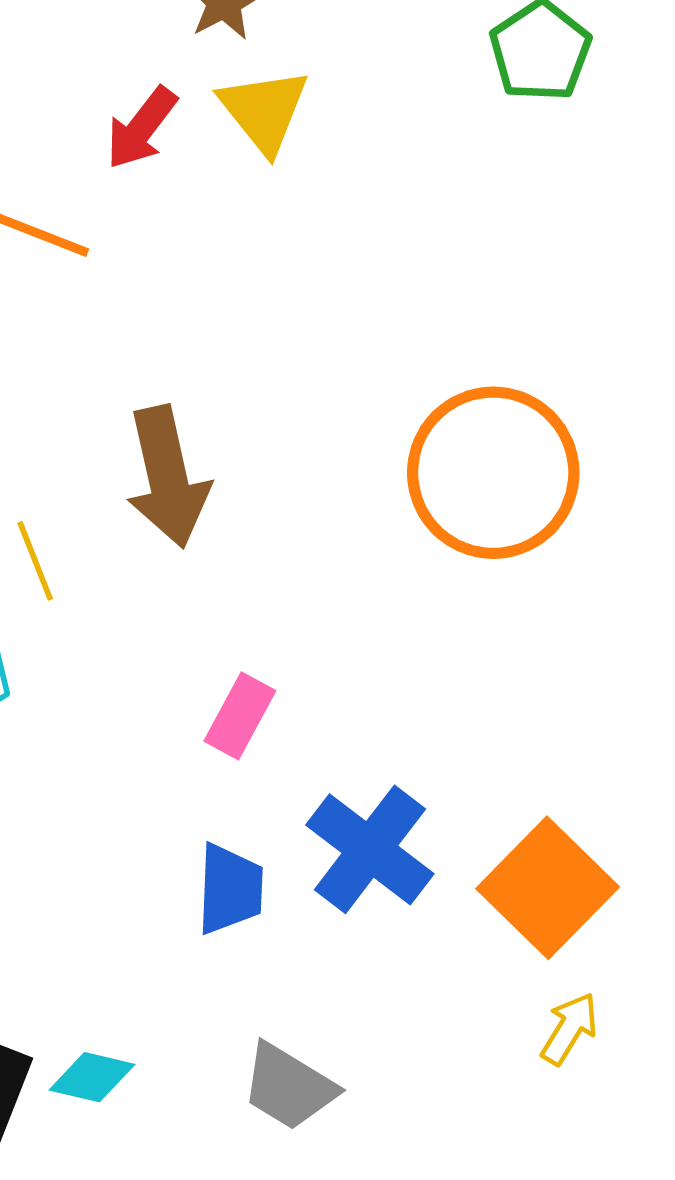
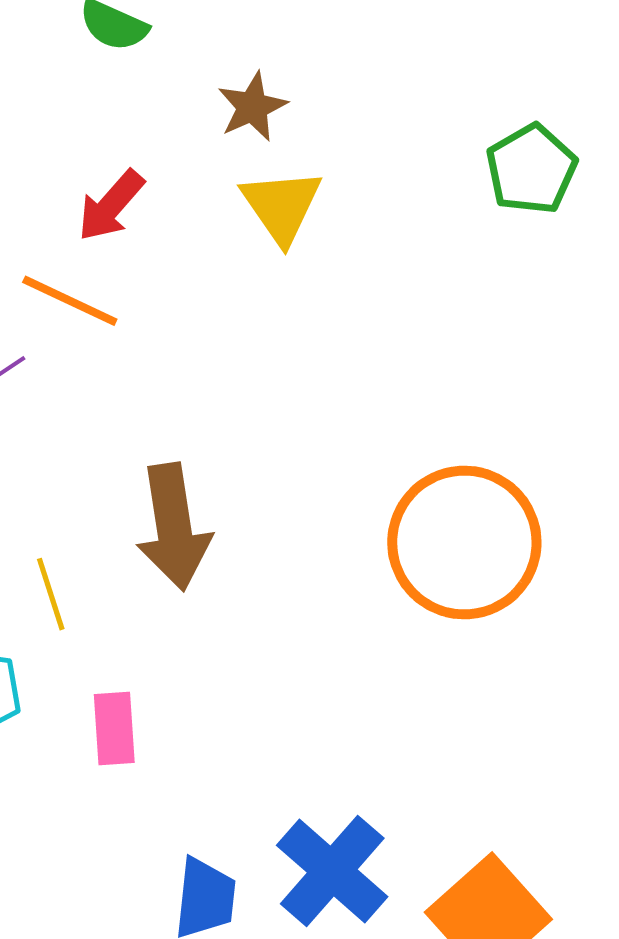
red arrow: (141, 128) -> (111, 206), moved
pink rectangle: (240, 716) -> (114, 728), moved, turned -36

